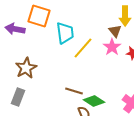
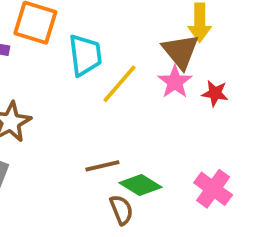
brown triangle: (115, 31) -> (181, 51), size x1.5
brown line: (74, 91) -> (102, 166), turned -30

